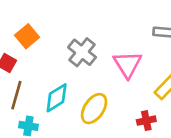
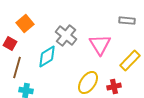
cyan diamond: (57, 98) -> (47, 57), moved
yellow ellipse: (94, 109) -> (88, 83), moved

